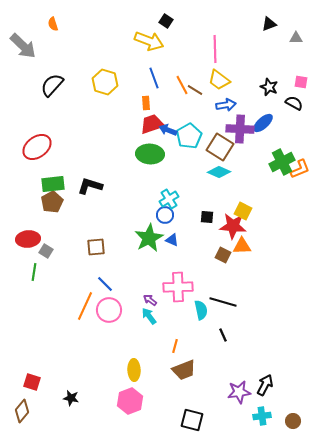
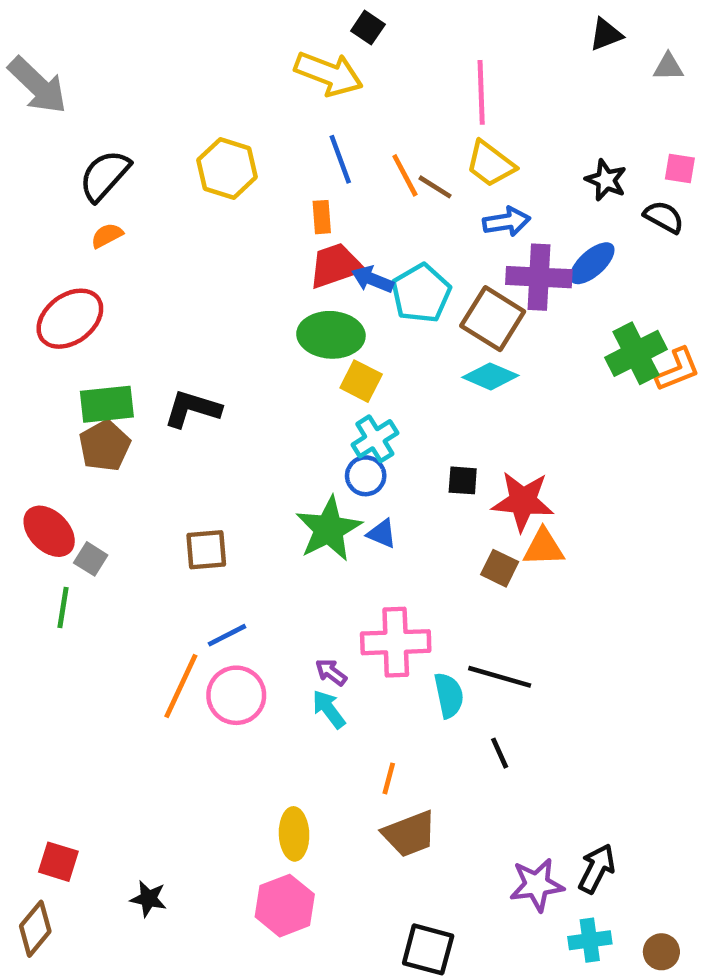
orange semicircle: (53, 24) -> (107, 236), moved, turned 80
yellow square: (243, 211) -> (361, 381), moved
red ellipse: (28, 239) -> (49, 531), turned 50
blue line: (105, 284) -> (227, 635), turned -72

